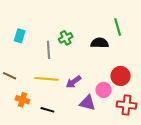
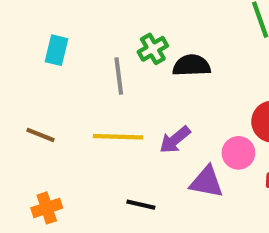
black semicircle: (100, 43) -> (192, 65), moved
orange cross: (22, 100) -> (47, 208), moved, turned -32
black line: (47, 110) -> (141, 205), moved

